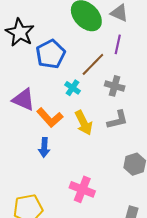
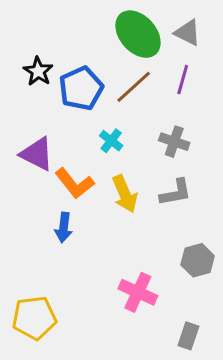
black star: (20, 33) -> (38, 71), moved, size x0.7
brown line: (93, 64) -> (134, 87), moved
pink cross: (82, 189) -> (138, 292), moved

